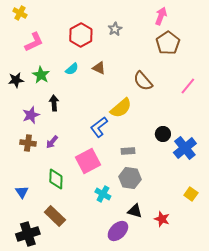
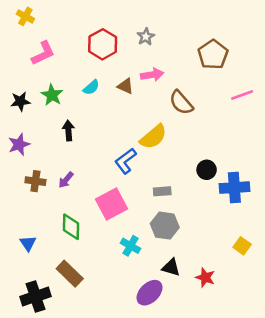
pink arrow: (161, 16) -> (152, 75), moved, turned 60
pink line: (188, 86) -> (242, 95), moved, turned 30
purple star: (31, 115) -> (19, 144), moved
blue cross: (185, 148) -> (234, 188), turned 35

